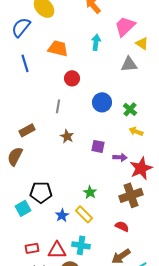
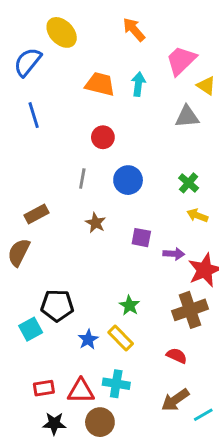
orange trapezoid: (58, 48) -> (100, 84), moved
blue circle: (102, 102) -> (128, 180), moved

